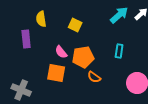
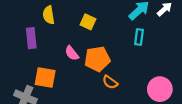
cyan rectangle: (119, 51) -> (139, 37), moved
orange square: (56, 73) -> (45, 78), moved

